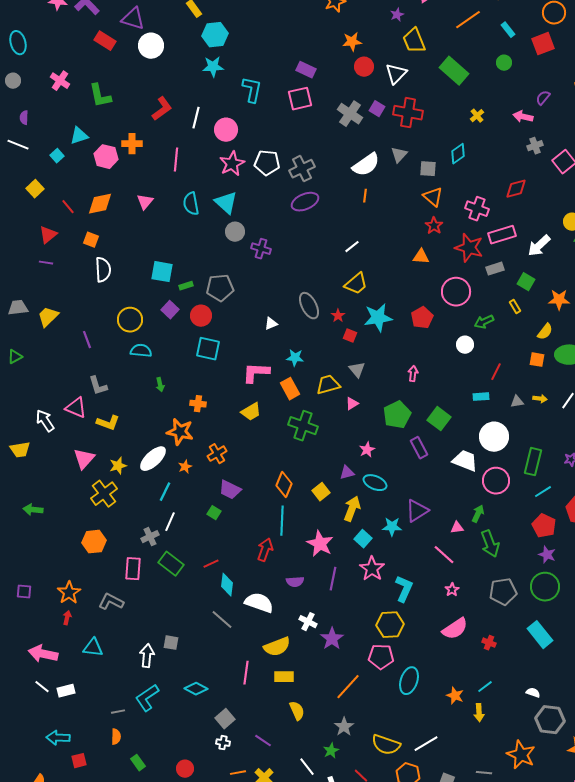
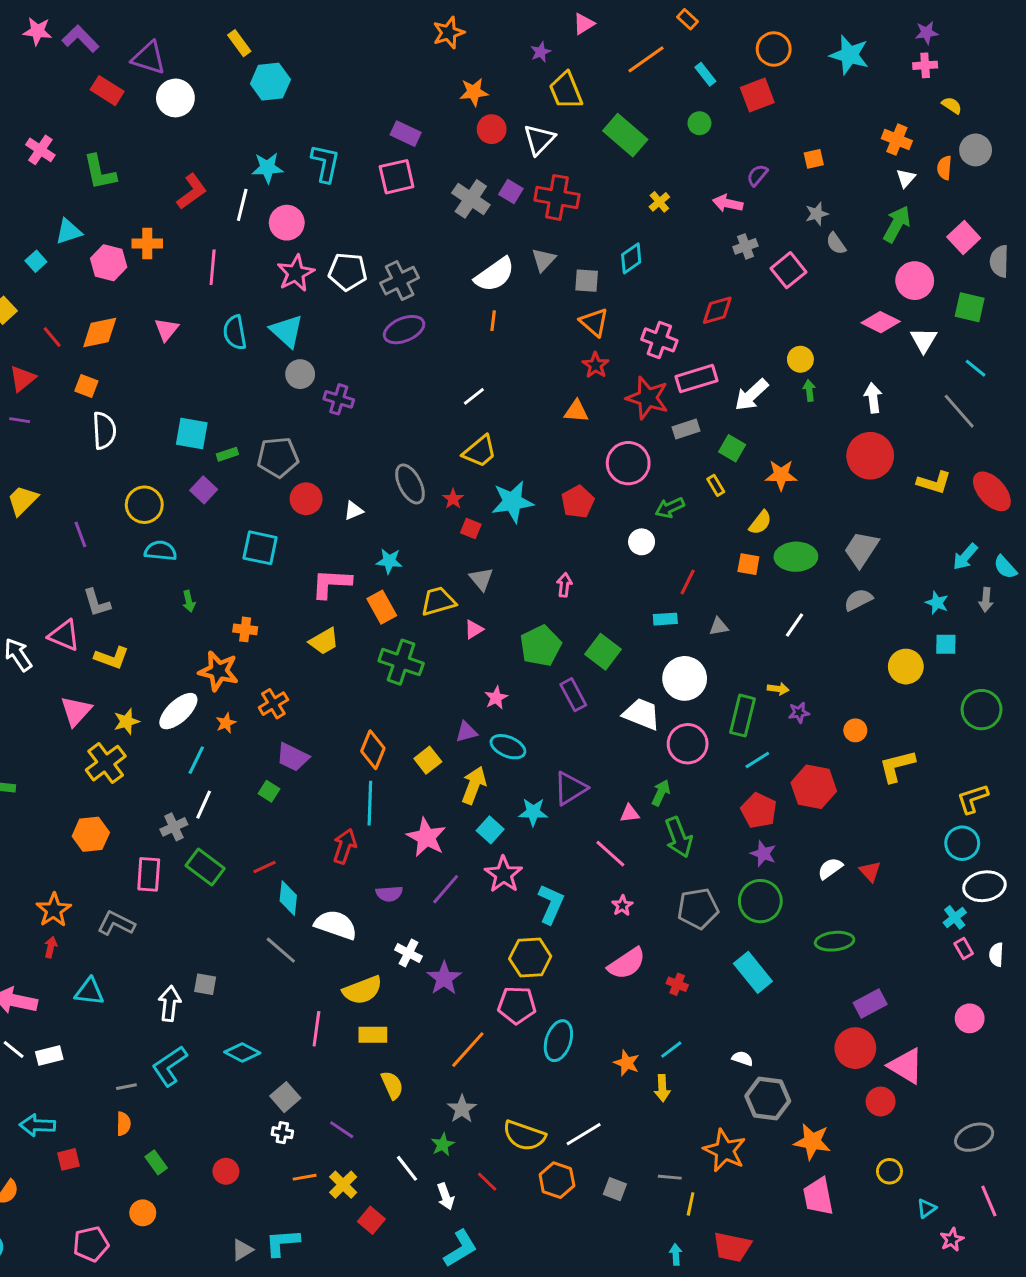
cyan star: (213, 67) -> (267, 168), moved
red circle: (201, 316) -> (306, 499), moved
yellow arrow: (540, 399) -> (778, 689), moved
purple line: (333, 579) -> (446, 889), turned 30

